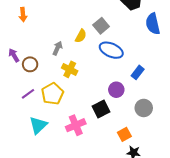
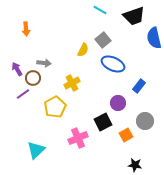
gray arrow: (57, 48) -> (44, 63), moved, turned 72
yellow cross: (70, 69) -> (72, 83), turned 35
purple line: (28, 94) -> (23, 94), moved
cyan triangle: (38, 125) -> (36, 150), moved
orange square: (124, 134) -> (126, 135), moved

